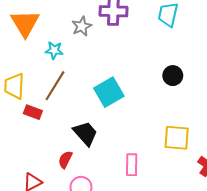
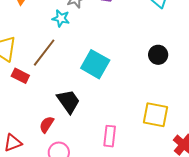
cyan star: (54, 50) -> (61, 18), moved
cyan square: (109, 92) -> (95, 64), turned -36

